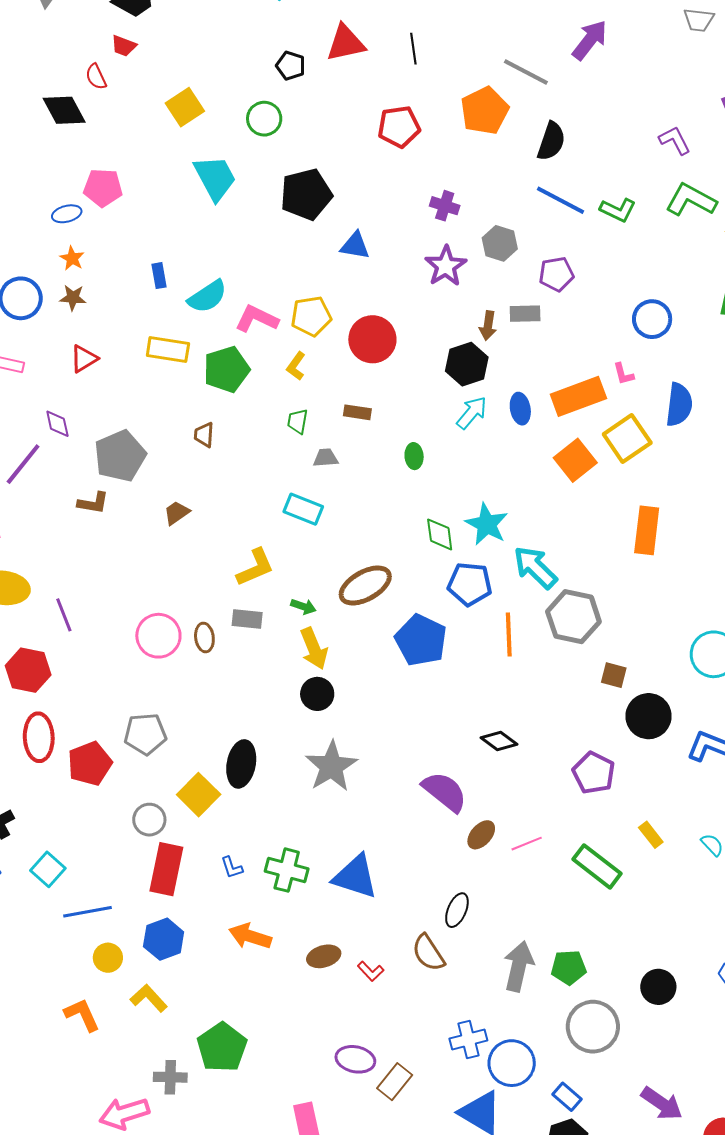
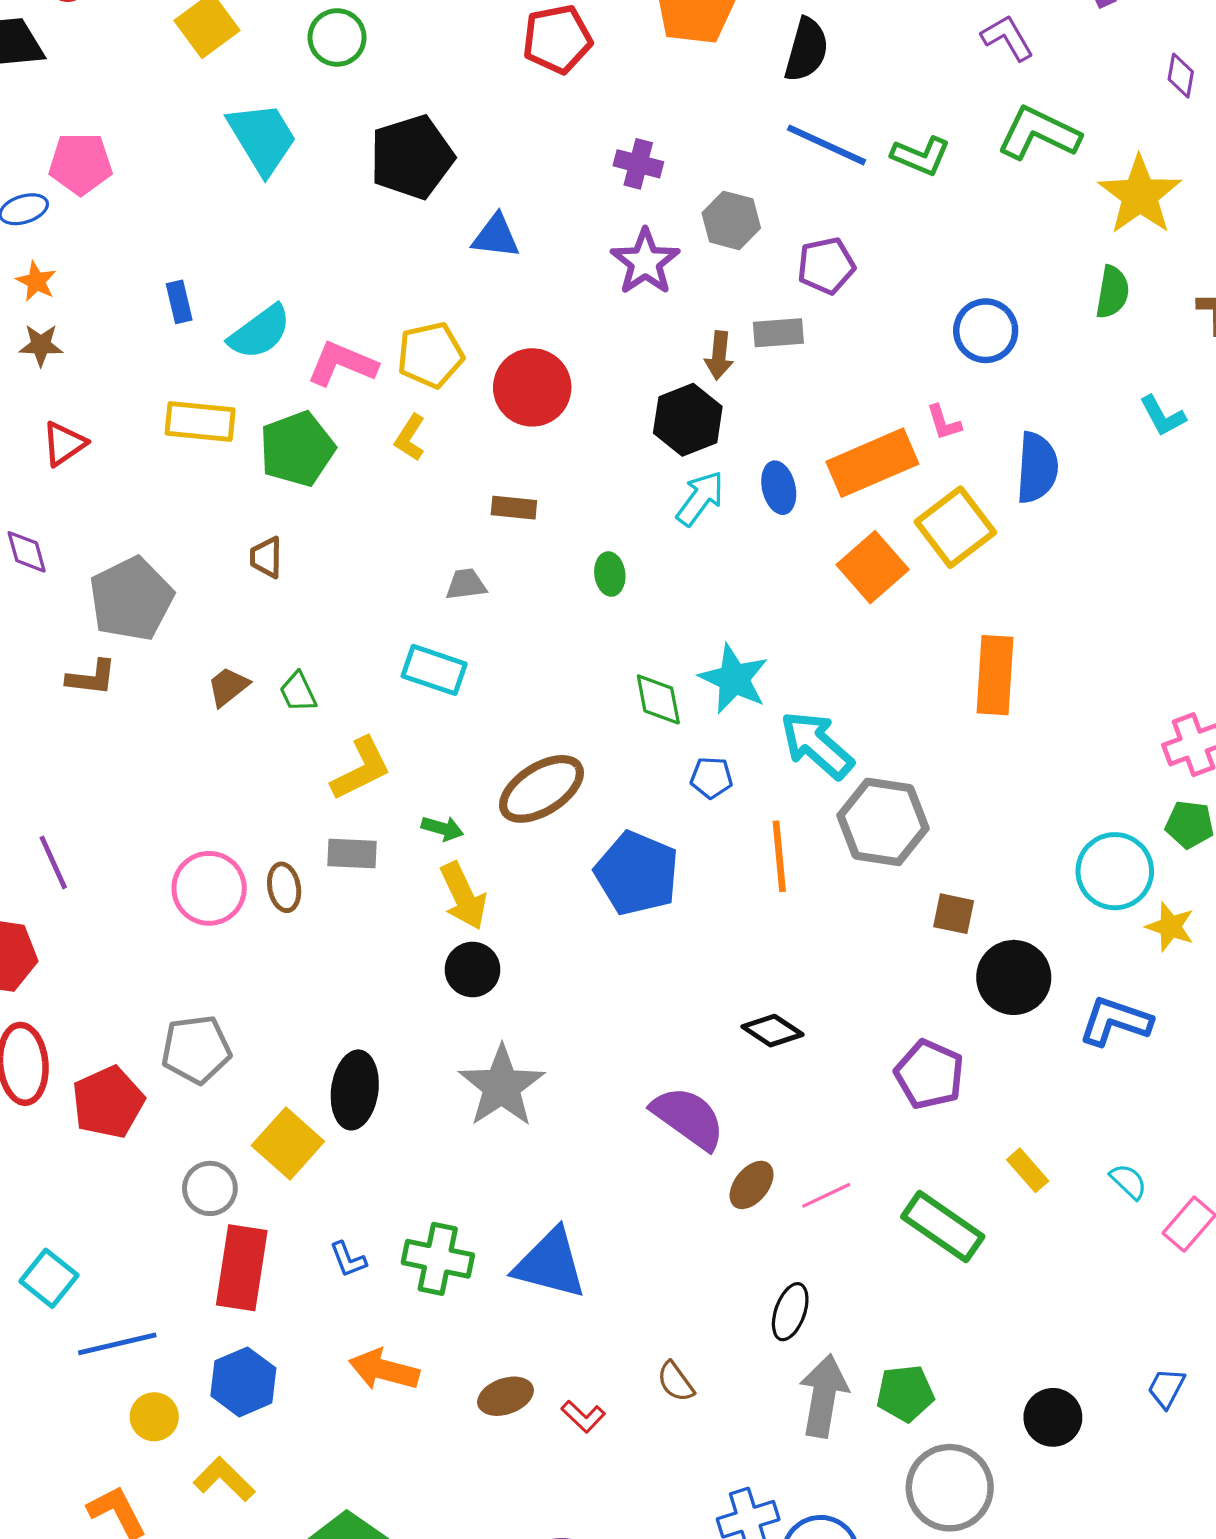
green trapezoid: (297, 421) -> (298, 692), moved, turned -32
blue pentagon: (470, 584) -> (711, 778), size x0.6
black ellipse: (457, 910) -> (790, 1312), moved
brown semicircle: (428, 953) -> (676, 1382), size x0.7

